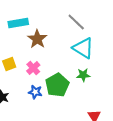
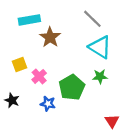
pink cross: (33, 68) -> (39, 76), moved
blue star: (35, 92) -> (48, 104), moved

